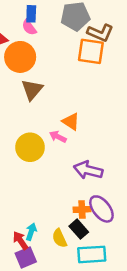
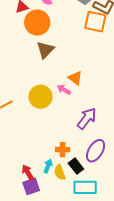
purple arrow: (88, 170) -> (87, 118), turned 110
orange cross: (82, 209) -> (63, 150), moved
purple ellipse: (101, 209) -> (96, 151), turned 65
cyan arrow: (31, 232) -> (48, 166), moved

